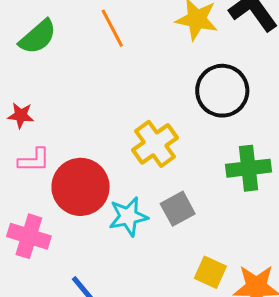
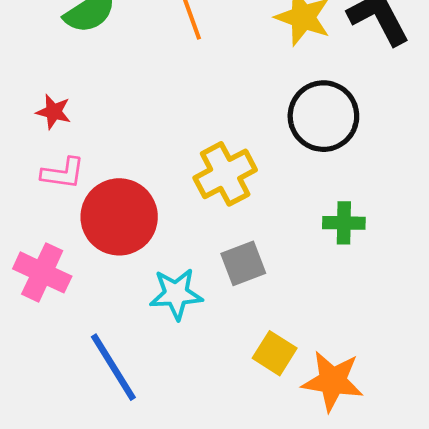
green cross: (248, 168) -> (344, 223), size x0.7
cyan star: (128, 217) -> (176, 294), moved

